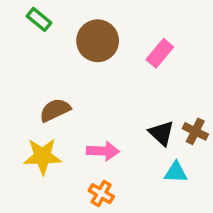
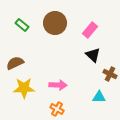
green rectangle: (39, 19) -> (22, 25), moved
brown semicircle: (55, 110) -> (15, 63), moved
black triangle: (162, 133) -> (93, 55), moved

